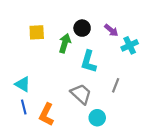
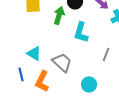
cyan triangle: (23, 84) -> (34, 53), moved
gray trapezoid: (81, 94) -> (62, 62), moved

